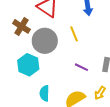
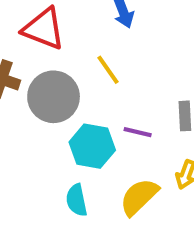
cyan hexagon: (28, 65) -> (92, 146), moved

